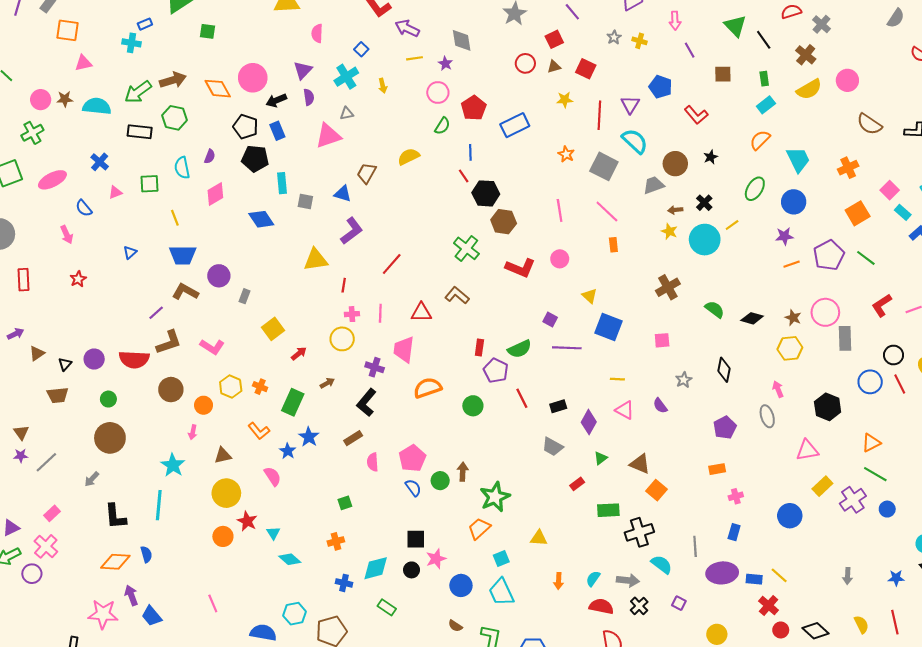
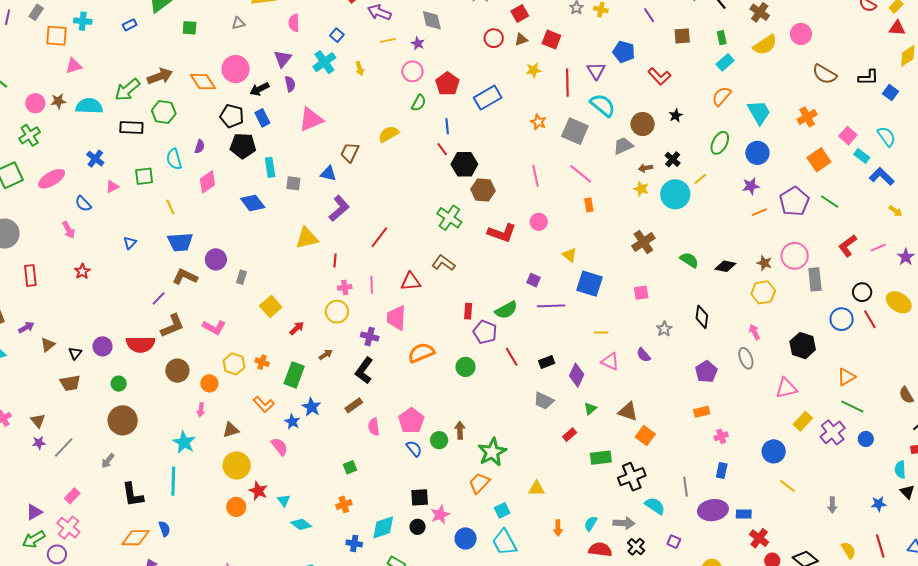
cyan cross: (131, 43) -> (83, 21), moved
gray triangle: (347, 113) -> (238, 23), moved
yellow line: (779, 575) -> (787, 486), moved

